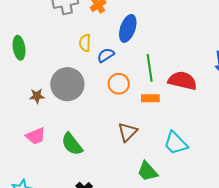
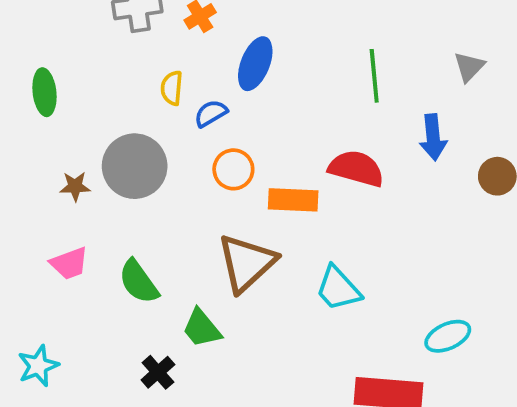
green line: (150, 68) -> (374, 76), moved
orange rectangle: (150, 98) -> (293, 200), size x1.4
brown triangle: (128, 132) -> (247, 263), size x1.6
green trapezoid: (147, 171) -> (202, 328), moved

